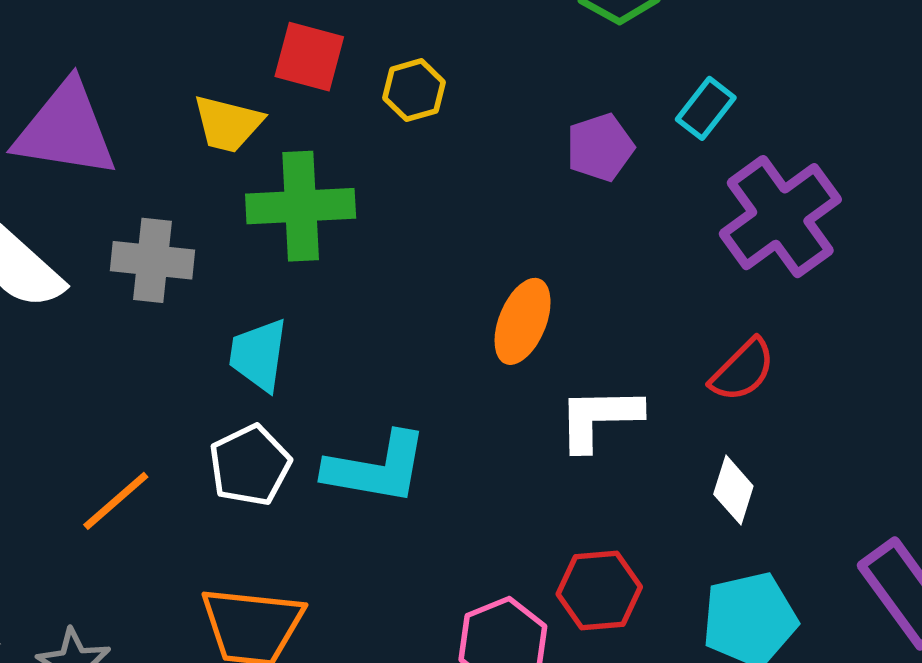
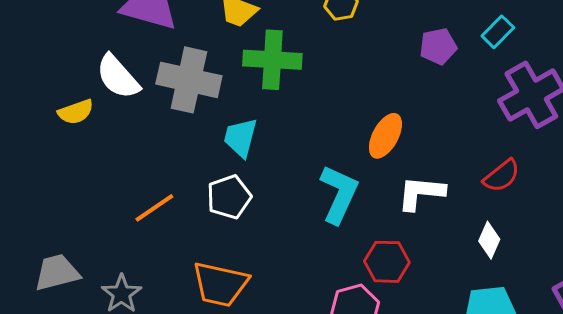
gray cross: (152, 260) -> (189, 80), size x1.4
cyan L-shape: (376, 468) -> (339, 194), moved, turned -82
red hexagon: (599, 591) -> (387, 262), moved

